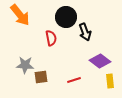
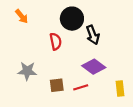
orange arrow: (20, 15) -> (22, 16), size x0.6
purple diamond: (100, 61) -> (94, 67), moved
brown square: (41, 77) -> (57, 85), moved

